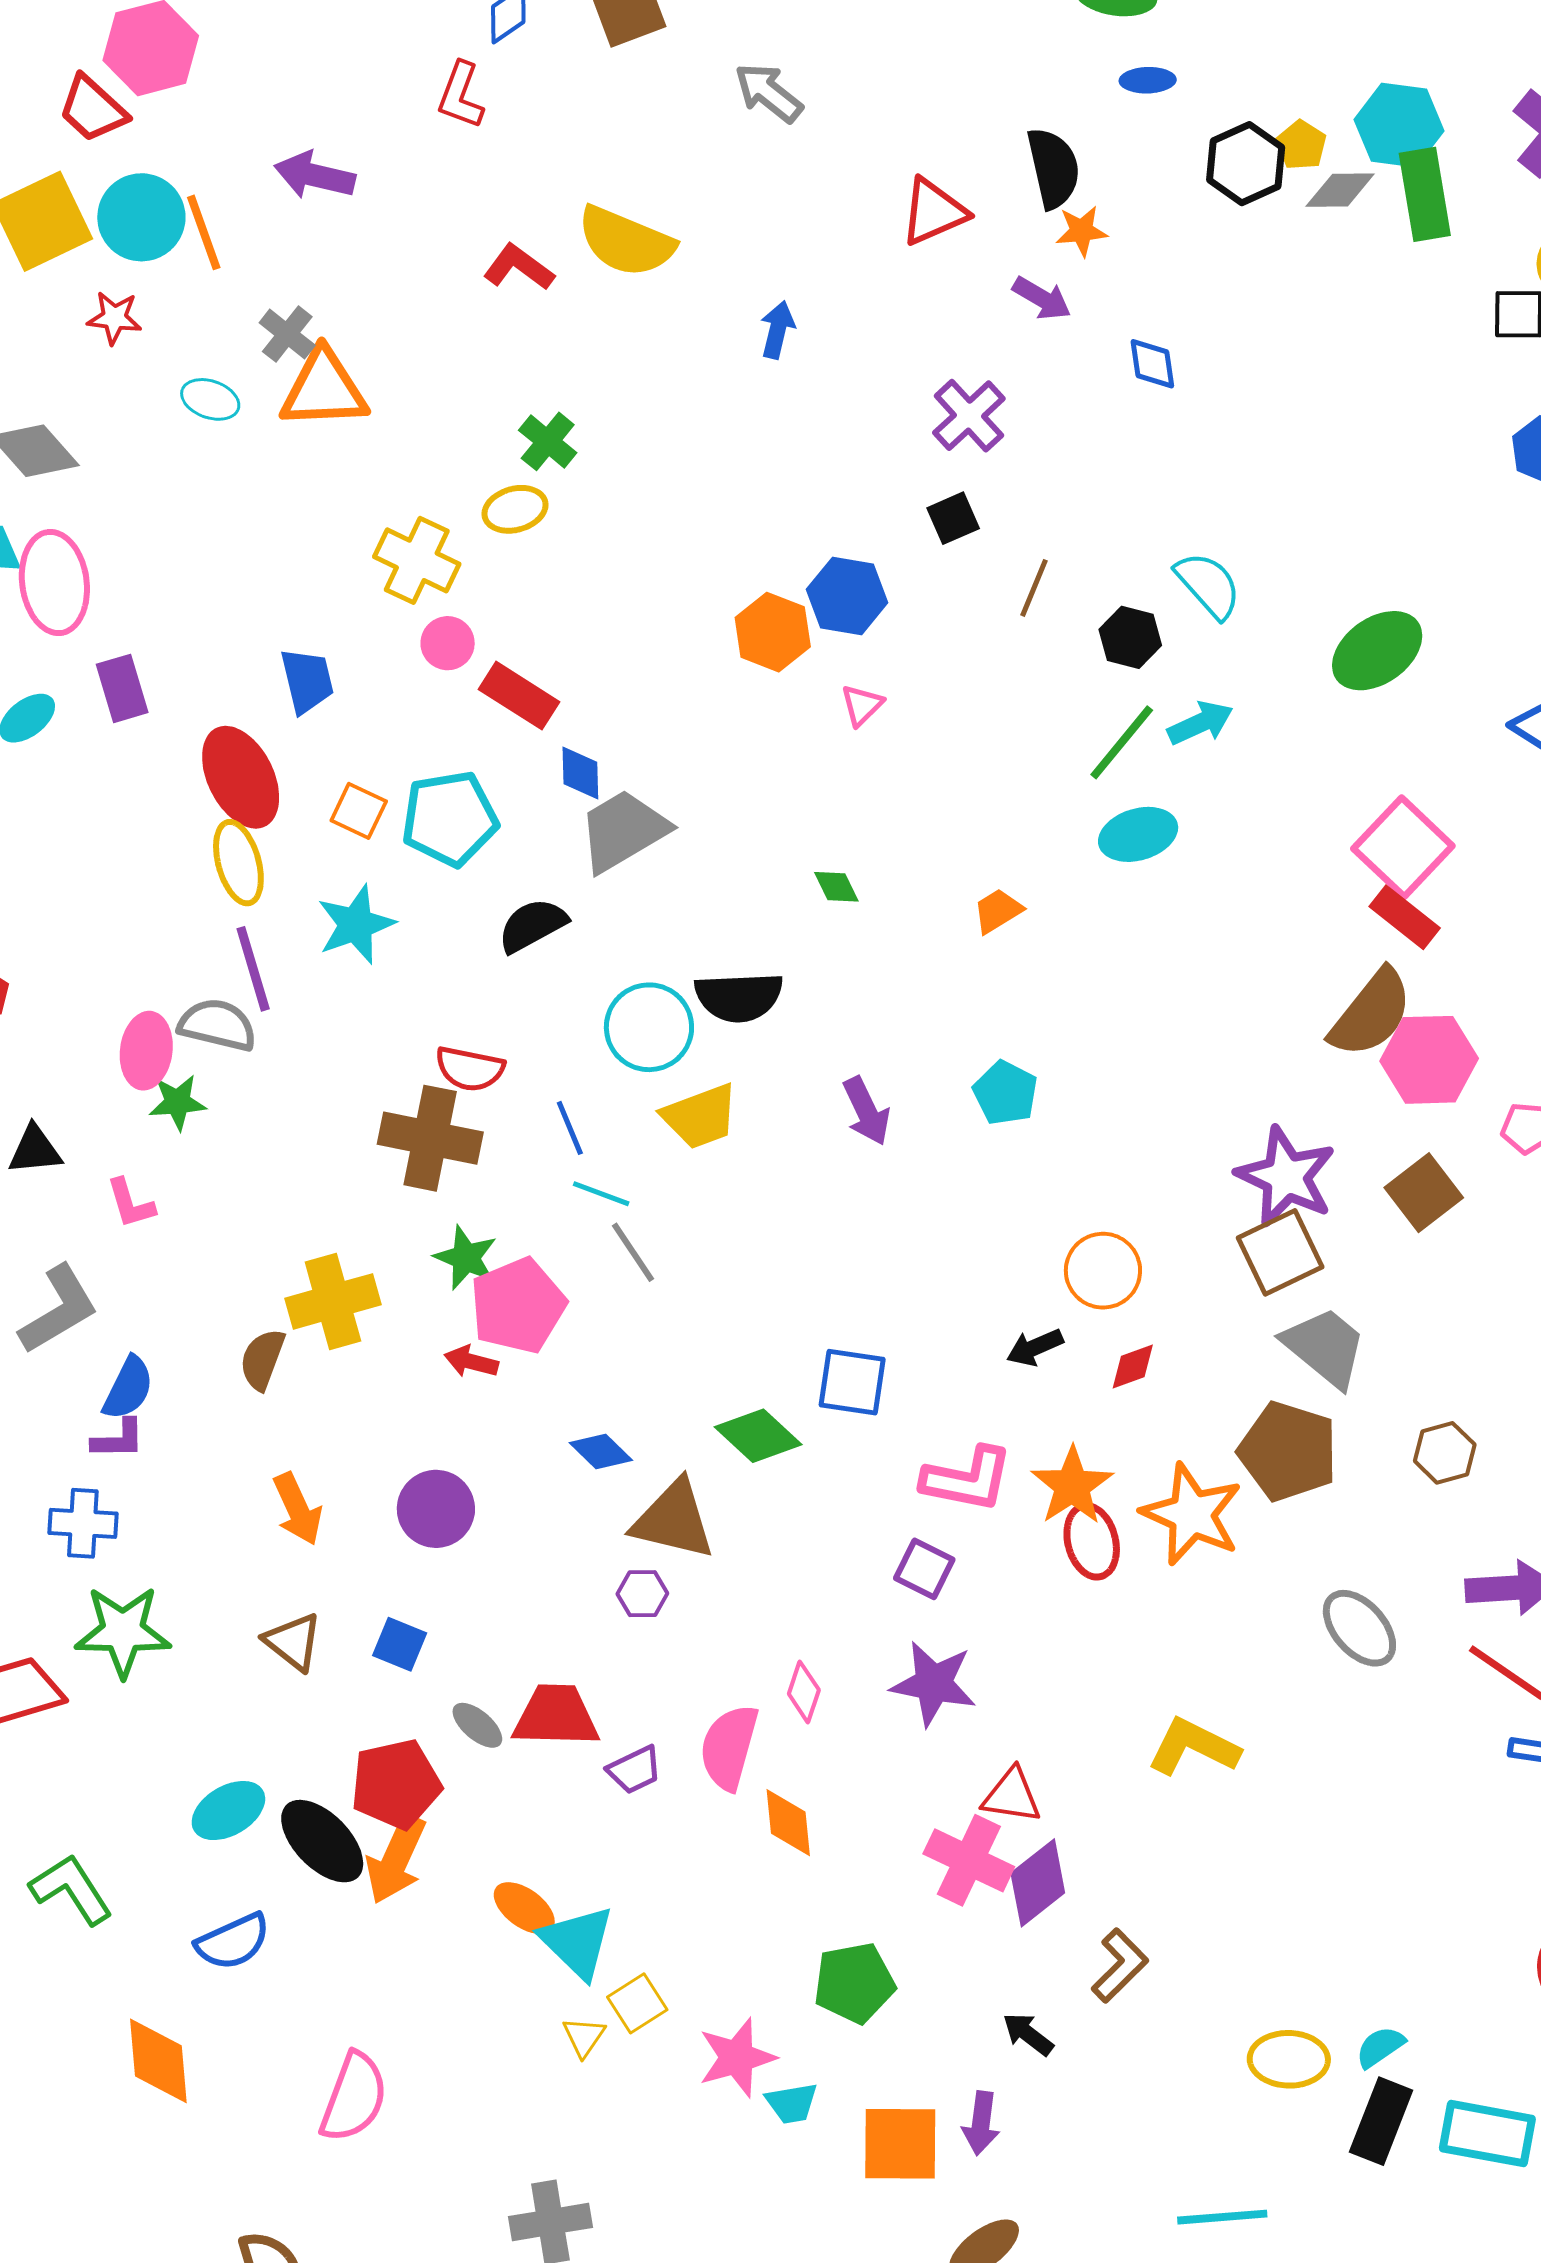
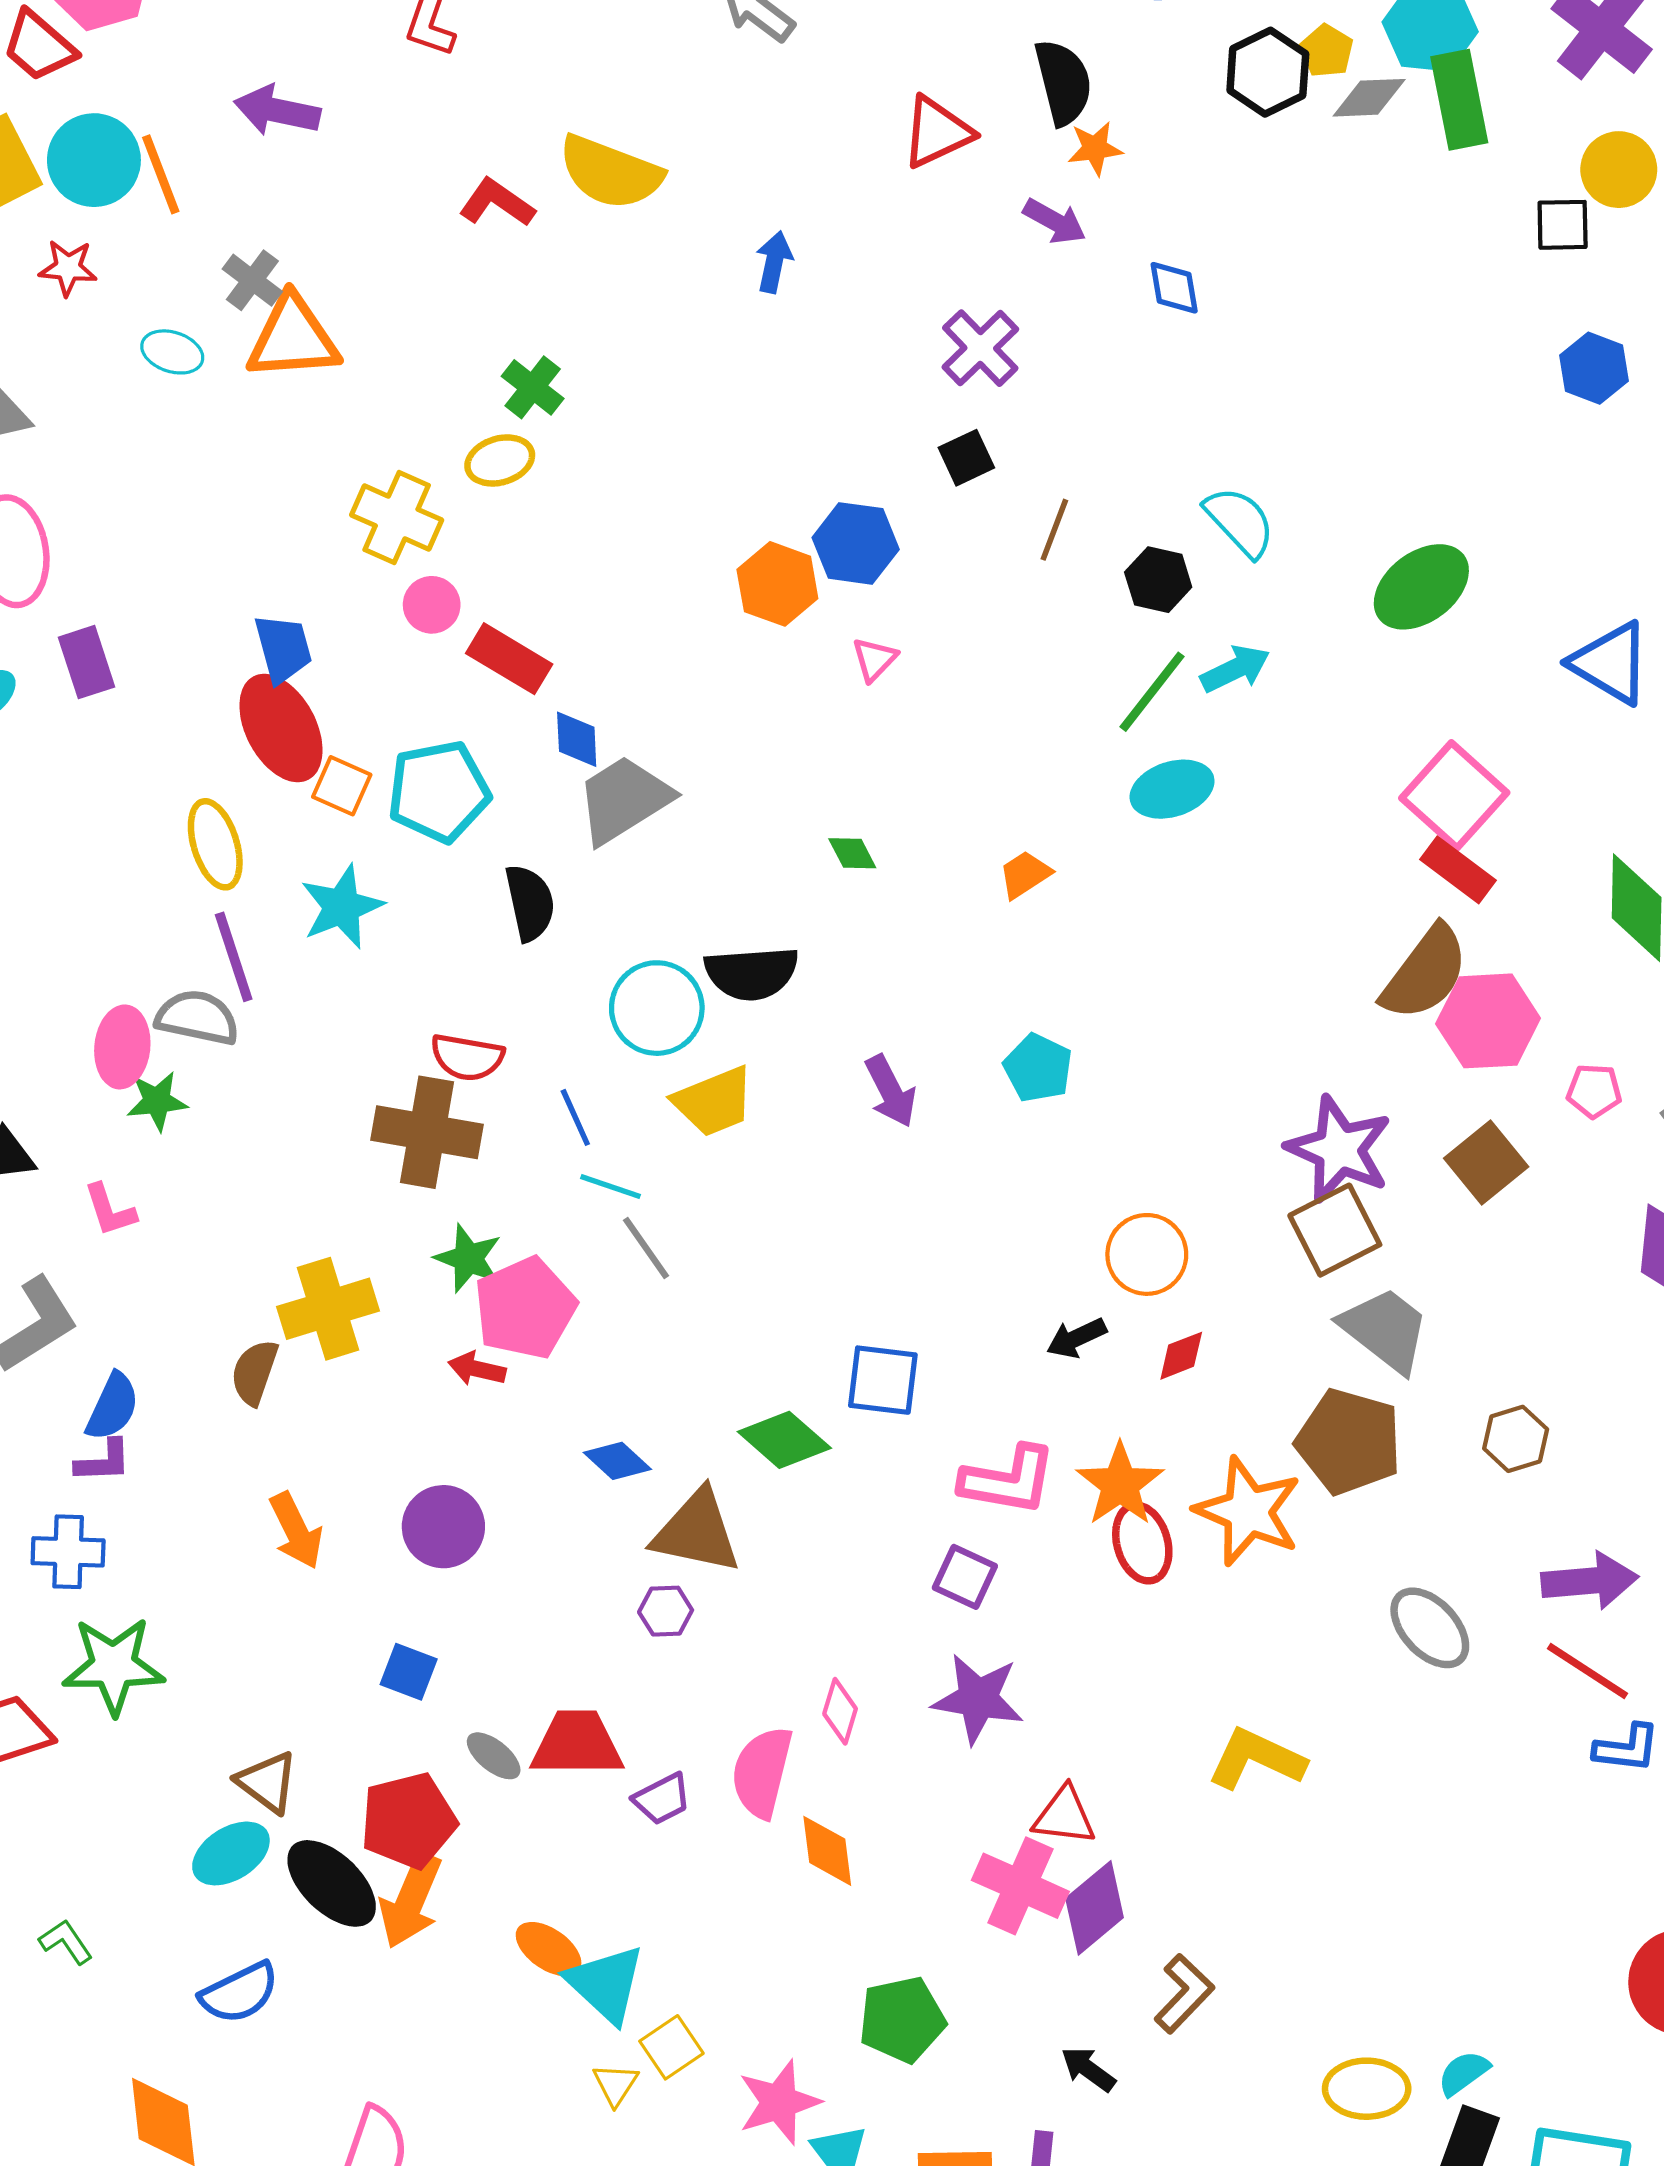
red ellipse: (241, 777) -> (281, 728), moved
black semicircle: (532, 925) -> (530, 903), turned 108
brown triangle: (293, 1642) -> (267, 1782), moved
green L-shape: (71, 1889) -> (66, 1942), size x0.6

